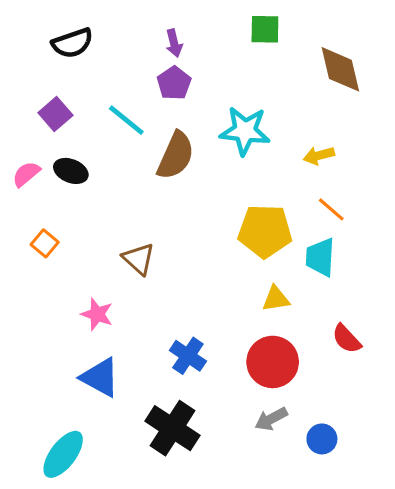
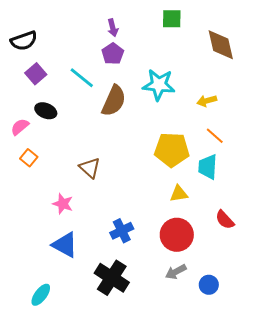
black semicircle: (72, 43) -> (24, 41), moved
pink semicircle: (26, 174) -> (20, 127), moved
blue cross: (188, 356) -> (122, 231), turned 30
cyan ellipse: (63, 454) -> (41, 295), size x0.7

